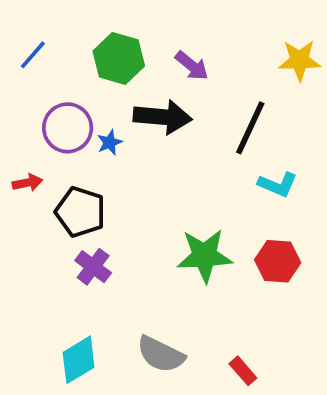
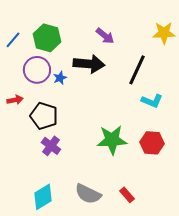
blue line: (33, 55) -> (13, 40), moved
green hexagon: (119, 58) -> (47, 38), moved
red rectangle: (243, 371) -> (127, 195), moved

